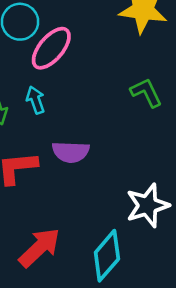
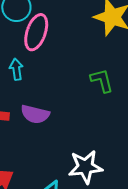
pink ellipse: (51, 48) -> (36, 32), turned -33

